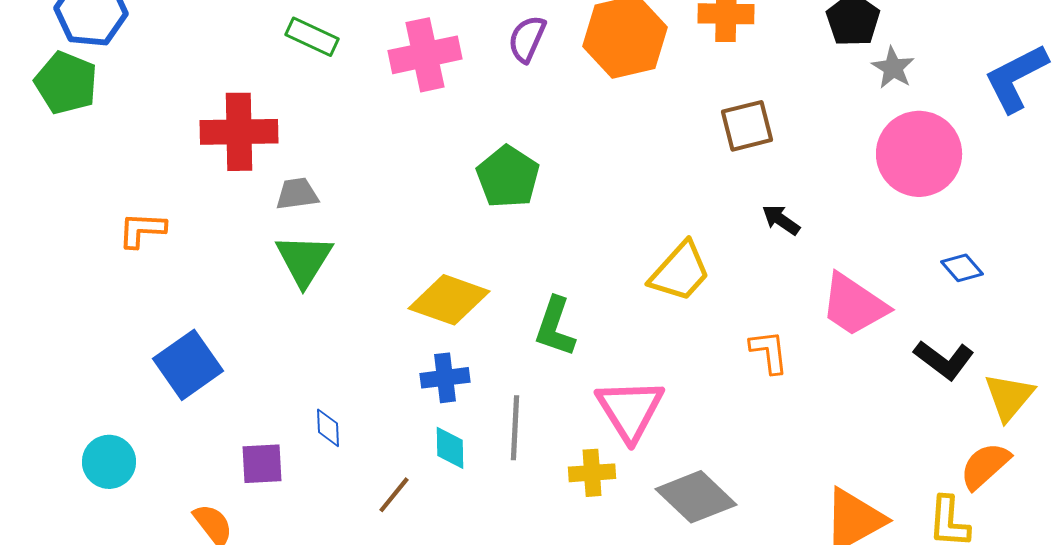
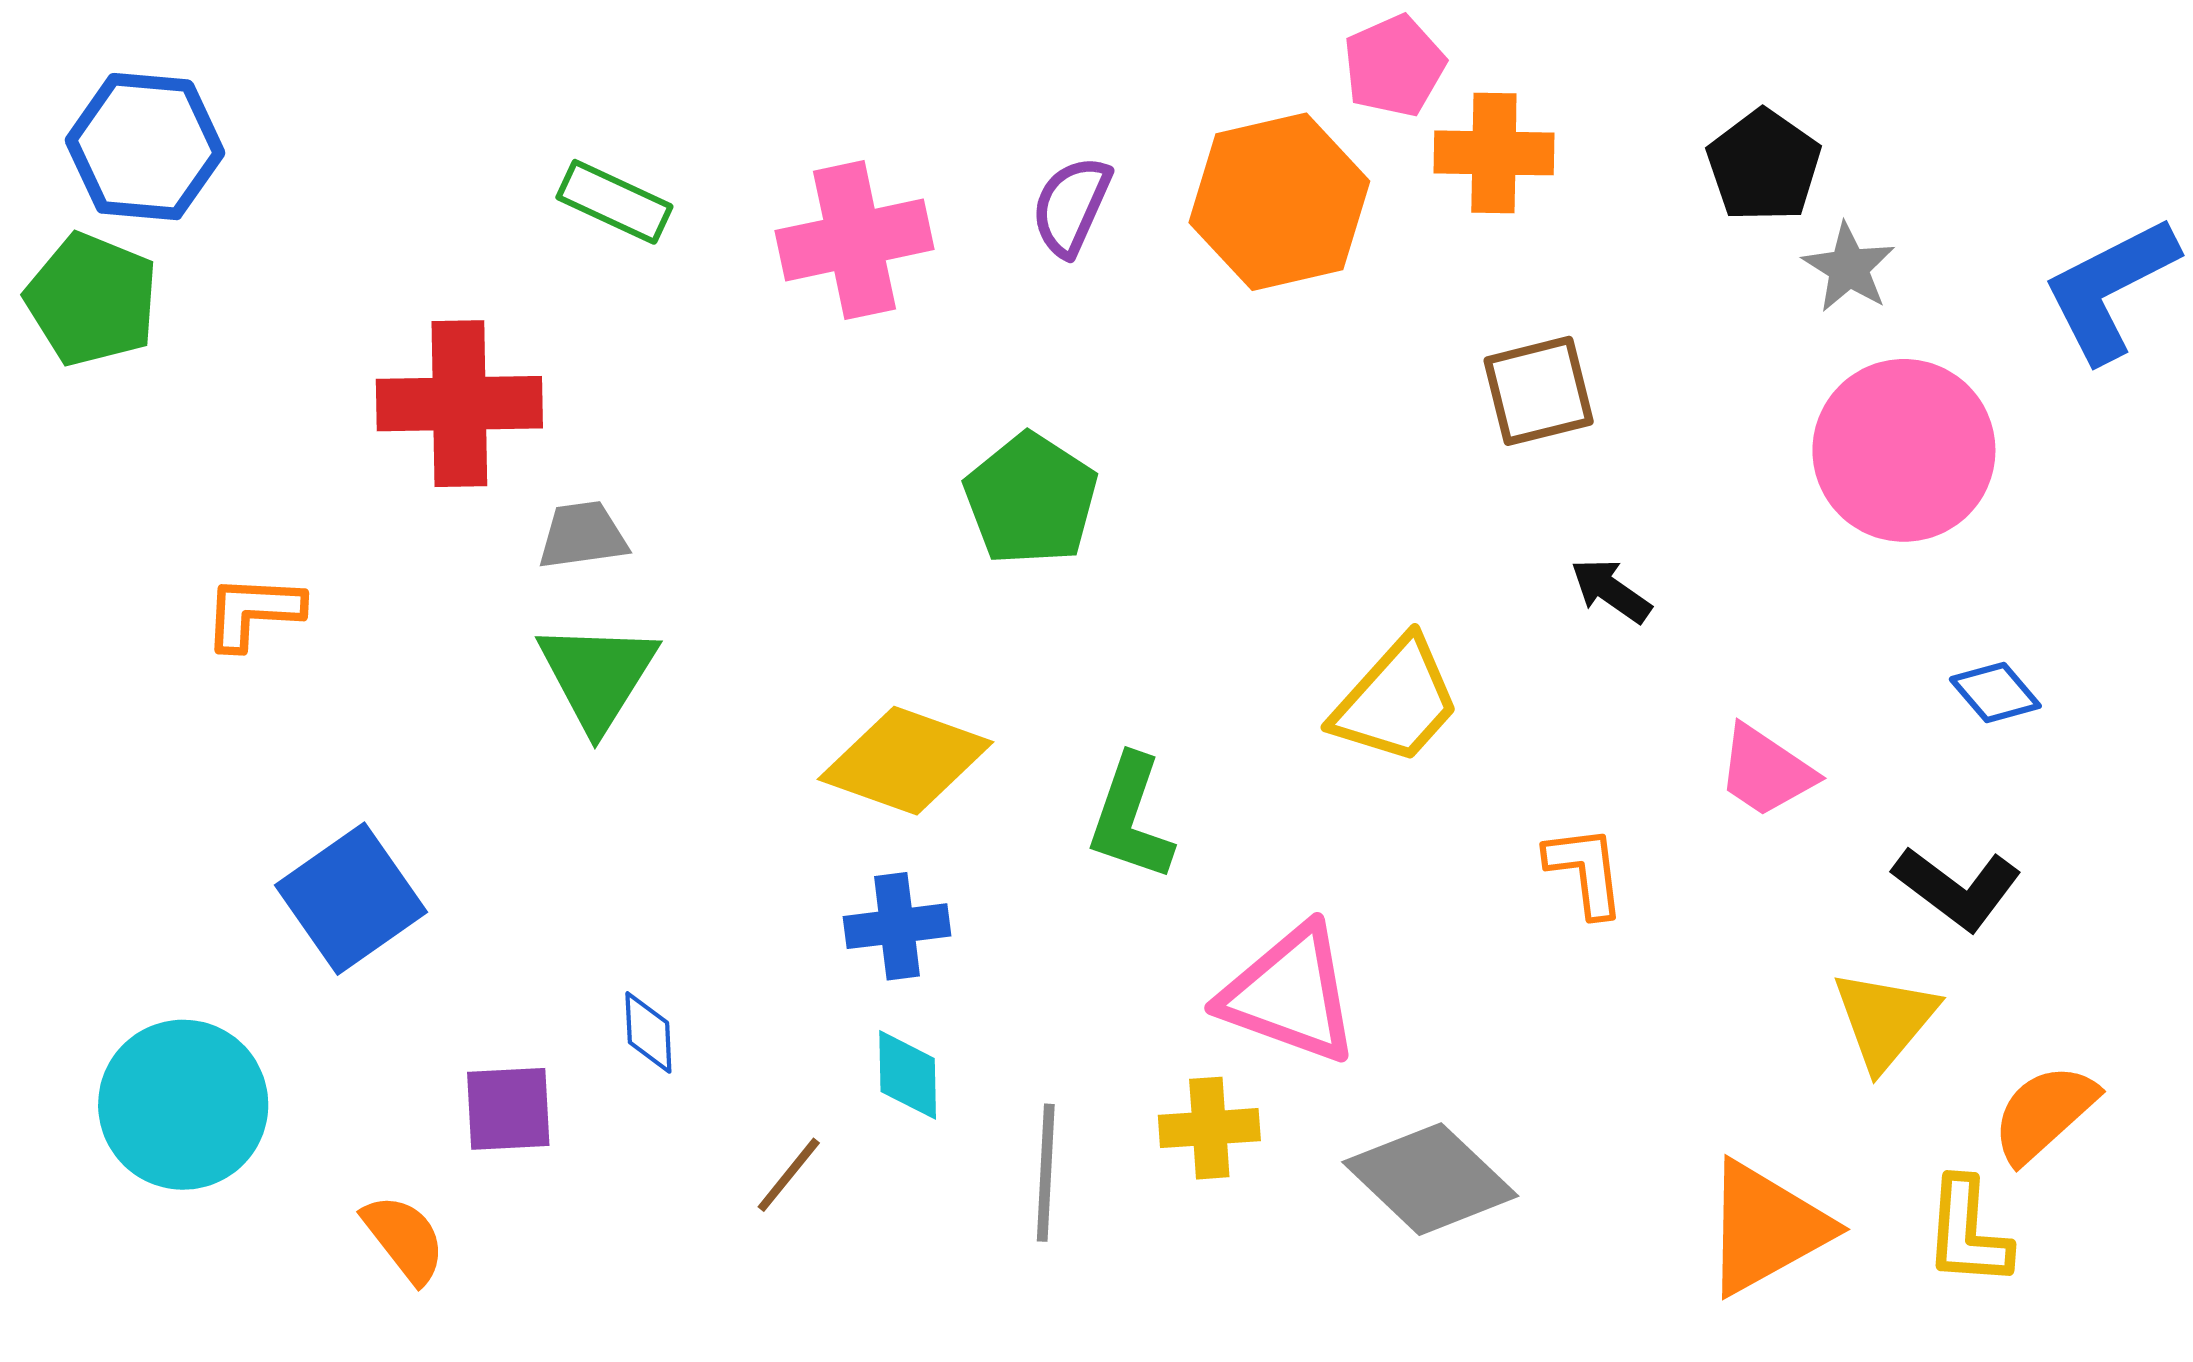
pink trapezoid: (854, 305) -> (1766, 771), size x0.7
yellow triangle: (1009, 397) -> (1885, 1020), moved
pink triangle: (630, 410) -> (1290, 994), turned -38
gray line: (515, 428) -> (1046, 1173), moved
cyan circle: (109, 462) -> (183, 1105), size x1.5

